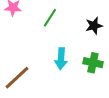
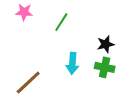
black star: (94, 26) -> (106, 44), moved

